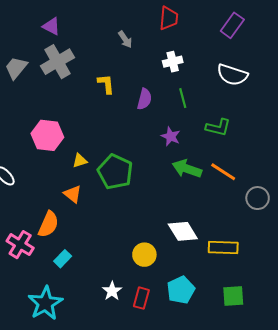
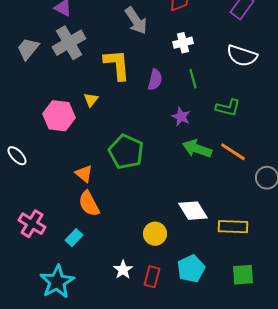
gray arrow: (125, 39) -> (136, 21), size x1.6
yellow L-shape: (106, 84) -> (117, 65), size x1.6
yellow triangle: (80, 161) -> (91, 100), moved, turned -35
orange semicircle: (48, 224) -> (89, 204), moved, turned 128

